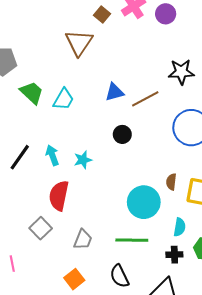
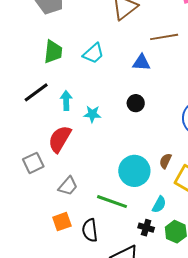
green trapezoid: (32, 93) -> (53, 52), moved, turned 35
brown line: (145, 99) -> (164, 37), moved
orange square: (74, 279) -> (62, 222), moved

